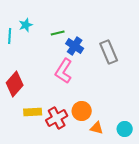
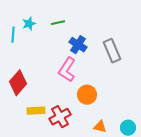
green line: (58, 33) -> (58, 23), moved
orange circle: (82, 111) -> (87, 95), moved

